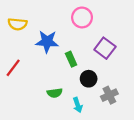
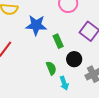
green semicircle: (55, 93) -> (51, 68), moved, turned -104

